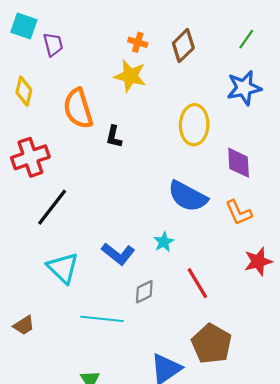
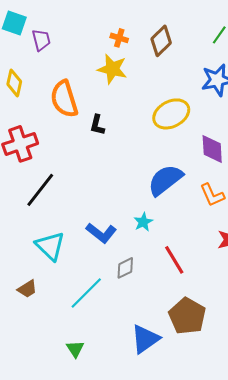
yellow ellipse: (194, 125) -> (171, 114), turned 60
blue semicircle: (188, 196) -> (165, 180), turned 114
cyan line: (102, 319) -> (86, 293), turned -51
brown trapezoid: (24, 325) -> (27, 289), moved

